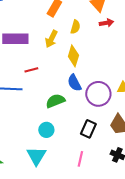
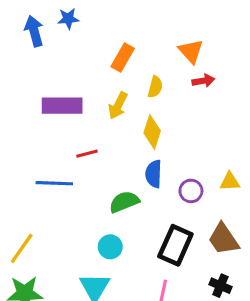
blue semicircle: (74, 83) -> (154, 174), turned 30
purple circle: (98, 94) -> (191, 191), size x0.6
black rectangle: (88, 129) -> (175, 245), size x1.4

